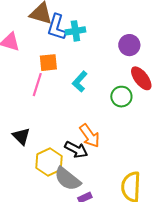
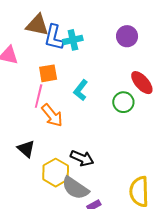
purple circle: (129, 45) -> (127, 36), moved
orange arrow: (90, 136) -> (52, 115), moved

